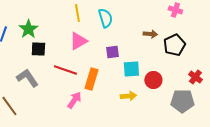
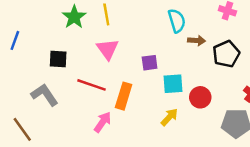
cyan semicircle: (105, 18) -> (177, 21), moved
green star: (28, 29) -> (74, 17), moved
pink triangle: (78, 41) -> (108, 49), turned -36
yellow arrow: (128, 96) -> (169, 117), turned -42

